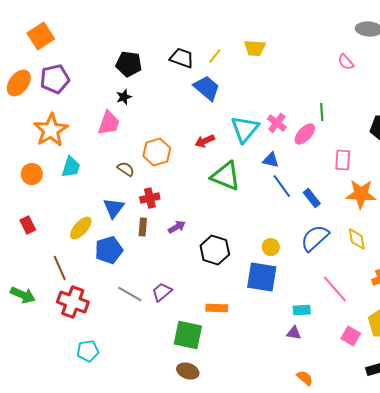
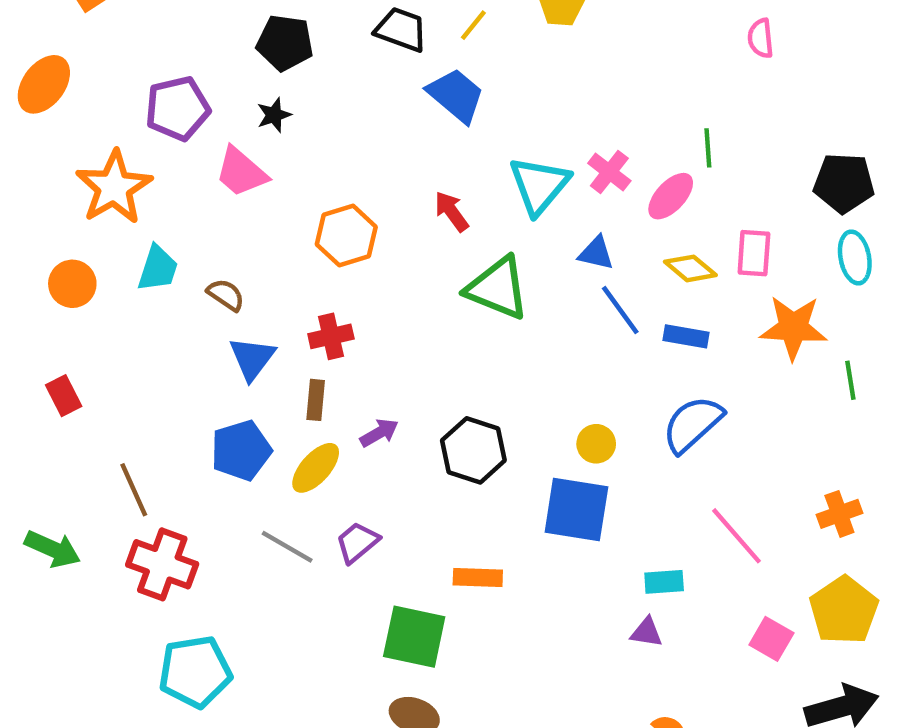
pink semicircle: (346, 62) -> (761, 38), turned 36
purple pentagon: (55, 79) -> (178, 108), moved
pink trapezoid: (109, 123) -> (241, 172), turned 112
red arrow: (205, 141) -> (452, 211), turned 78
brown semicircle: (126, 169) -> (226, 295), moved
blue rectangle: (312, 198) -> (686, 336), turned -42
purple arrow: (177, 227) -> (379, 433), moved
yellow ellipse: (81, 228) -> (316, 468), moved
yellow diamond: (357, 239) -> (690, 268), moved, turned -40
cyan pentagon: (88, 351) -> (195, 672), size x1.5

